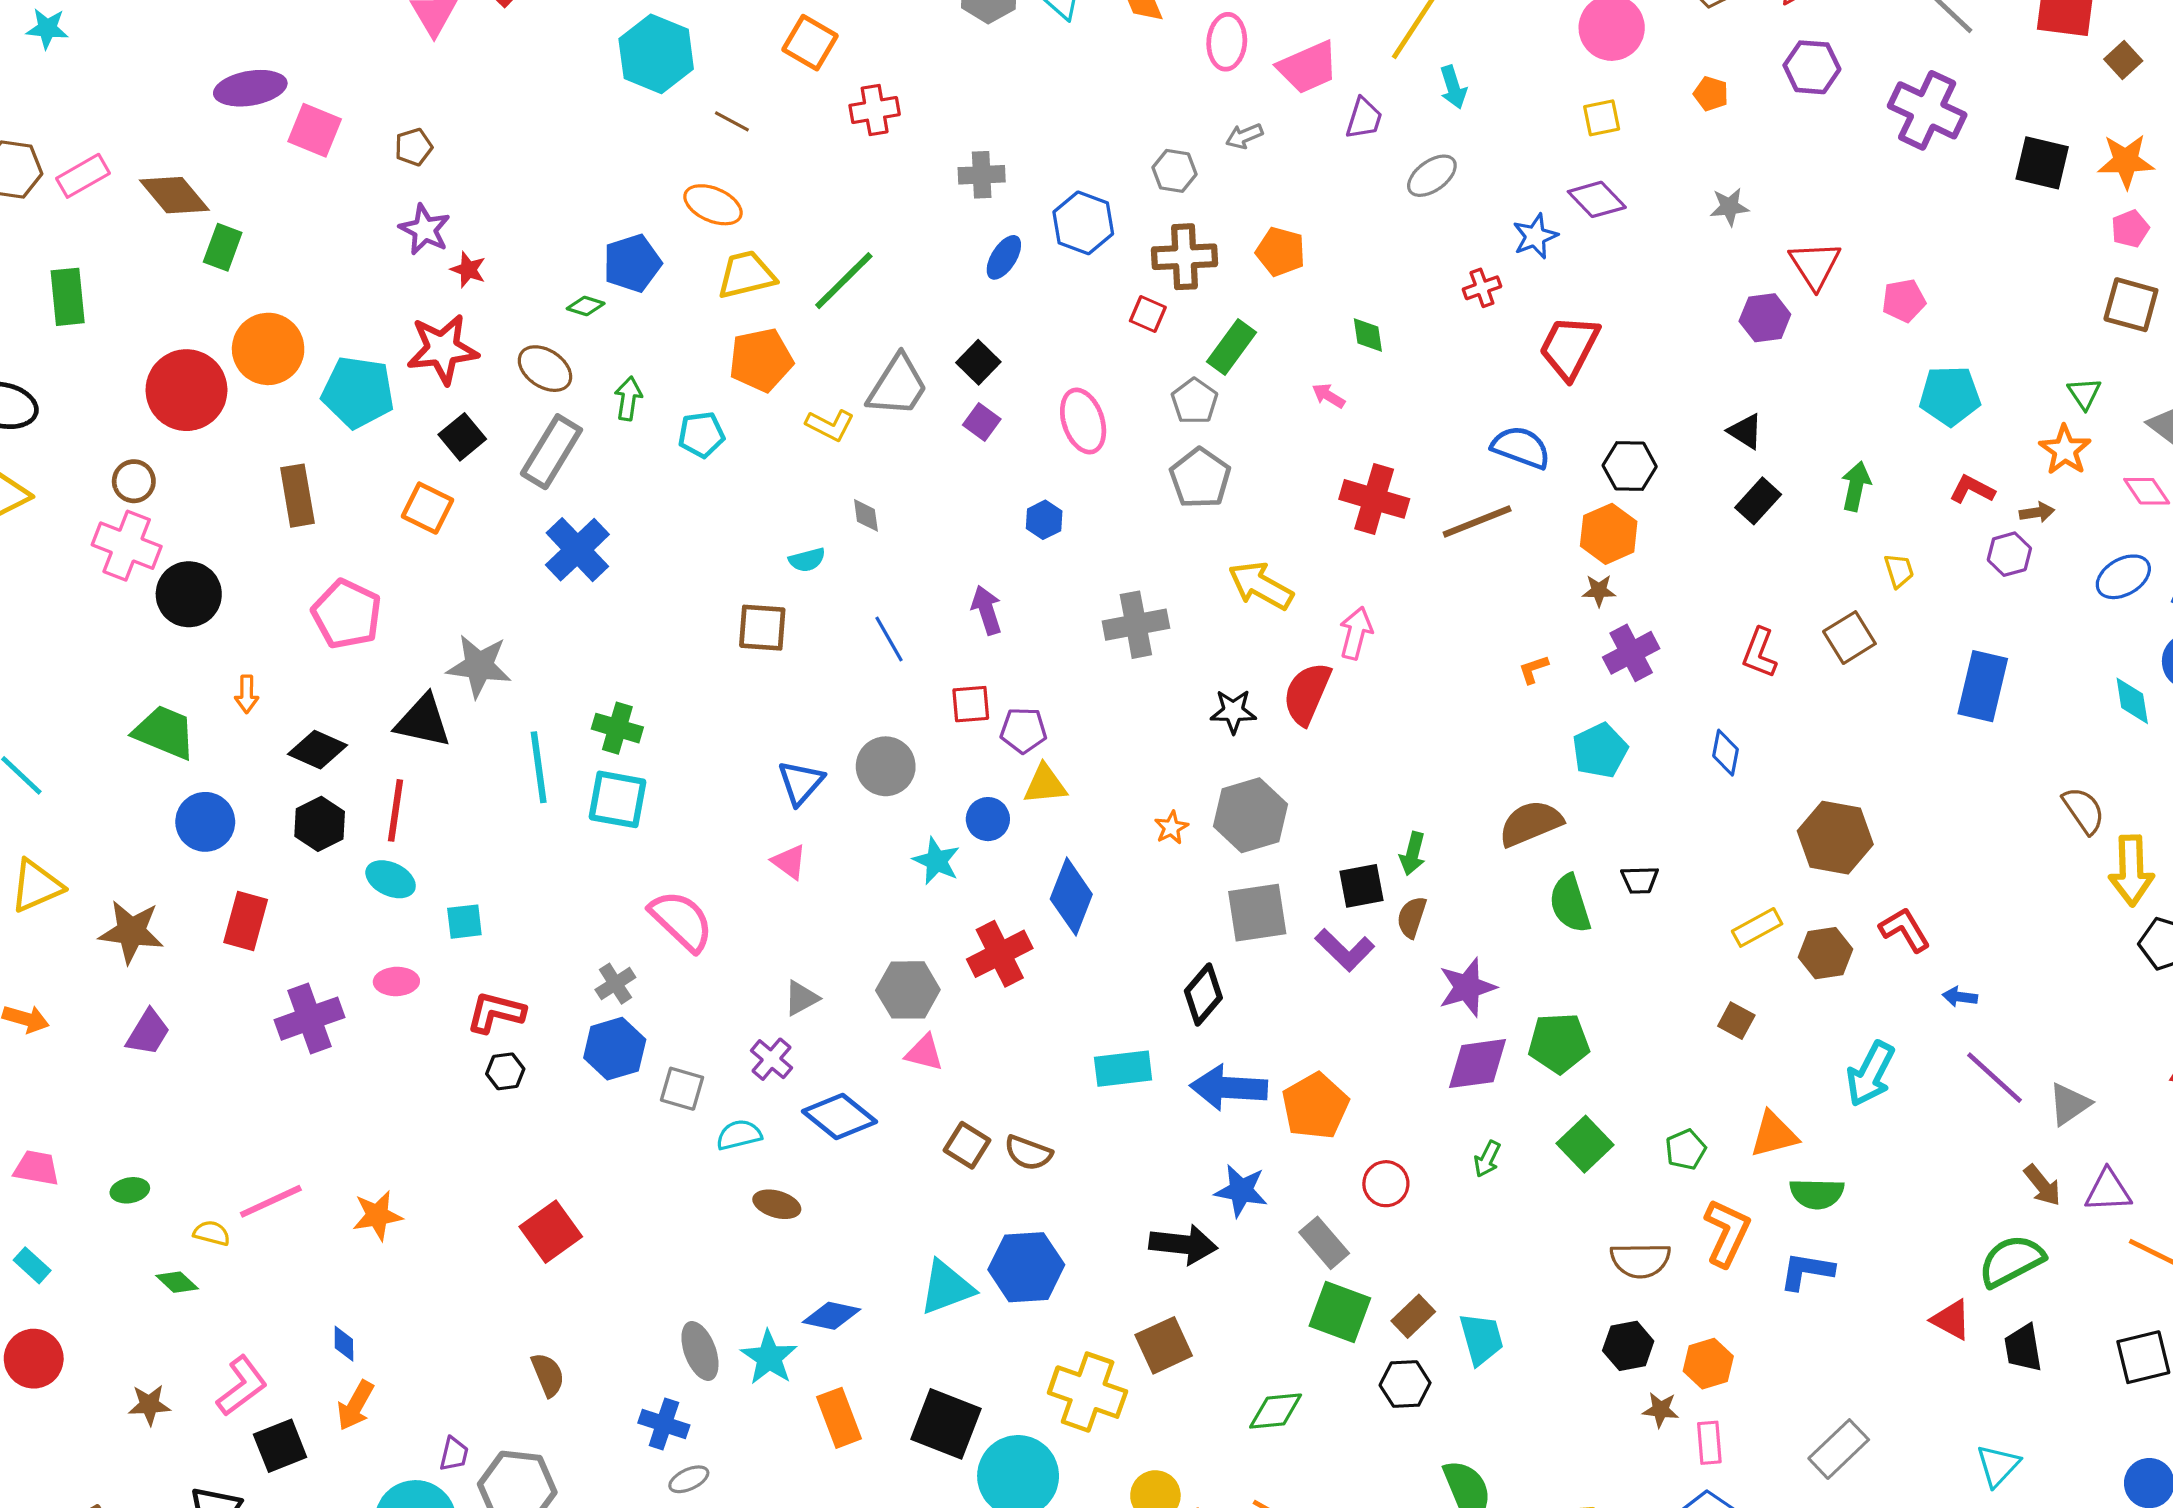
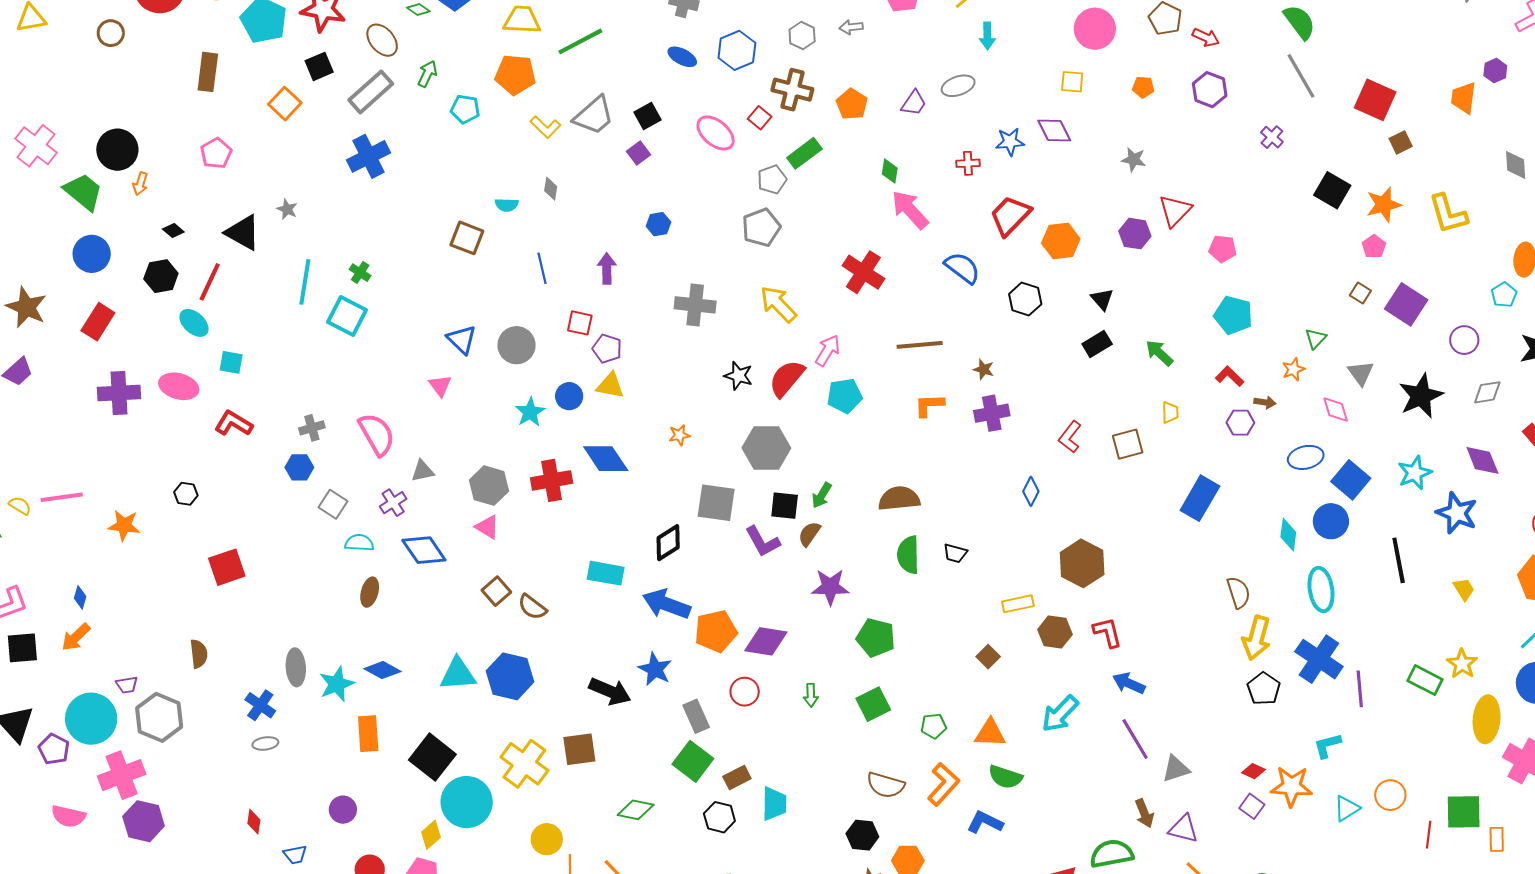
orange pentagon: (1711, 94) -> (1143, 87), turned -30
purple cross: (1927, 110) -> (1272, 137), size x0.5
purple trapezoid: (1364, 118) -> (914, 103), moved
orange star: (2126, 161) -> (1384, 205), turned -30
pink pentagon: (2130, 229) -> (1374, 247), turned -30
blue ellipse: (1004, 257) -> (682, 57), turned 68
brown square: (2131, 305) -> (1360, 293), size x0.6
pink arrow: (1329, 396) -> (910, 210), moved, size x2.0
pink ellipse: (1083, 421) -> (716, 133), moved, turned -48
orange star: (2065, 450) -> (1293, 369), size x0.7
green arrow: (1856, 486) -> (1159, 353), turned -76
brown line: (1477, 522) -> (920, 345), moved
orange hexagon: (1609, 534) -> (1061, 241), moved
pink cross: (127, 546) -> (36, 146), moved
black circle: (189, 594) -> (117, 150), moved
pink pentagon: (347, 614) -> (216, 153), size x0.7
gray star: (479, 666) -> (287, 209), size x0.5
orange L-shape: (1534, 669) -> (929, 405), size x1.5
green cross: (617, 728) -> (360, 273), size x0.7
black diamond: (318, 750) -> (173, 230), size x0.6
cyan pentagon: (1600, 751) -> (845, 396), moved
blue triangle: (801, 783) -> (462, 339), turned -44
gray hexagon: (1251, 815) -> (766, 448), moved
blue diamond: (1071, 897) -> (606, 459), turned -72
pink semicircle: (681, 921) -> (377, 434), moved
pink ellipse: (396, 981) -> (179, 386), size x1.4
blue arrow: (1960, 997) -> (1129, 683), size x1.5
blue hexagon: (615, 1049) -> (299, 467), size x0.7
purple diamond: (1477, 1064) -> (766, 641), moved
black hexagon: (505, 1071) -> (186, 494), moved
green arrow: (1487, 1159) -> (811, 695), turned -45
brown ellipse: (777, 1204) -> (370, 592), turned 72
purple trapezoid: (454, 1454) -> (127, 685), turned 50

